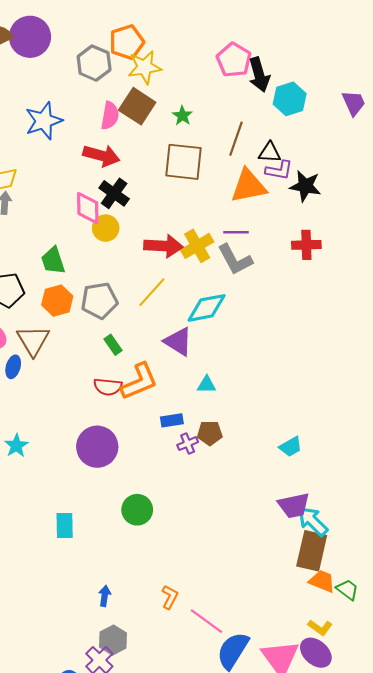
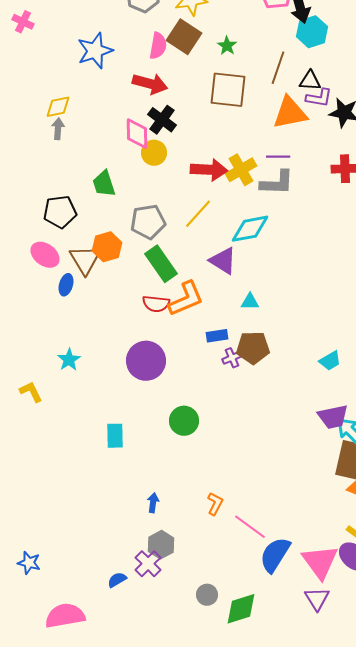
cyan hexagon: (290, 99) -> (312, 32), moved
gray L-shape: (235, 260) -> (277, 183), turned -60
orange hexagon: (57, 301) -> (107, 247), moved
green rectangle: (113, 345) -> (161, 264), size x1.8
brown pentagon: (210, 433) -> (253, 348), size x1.4

